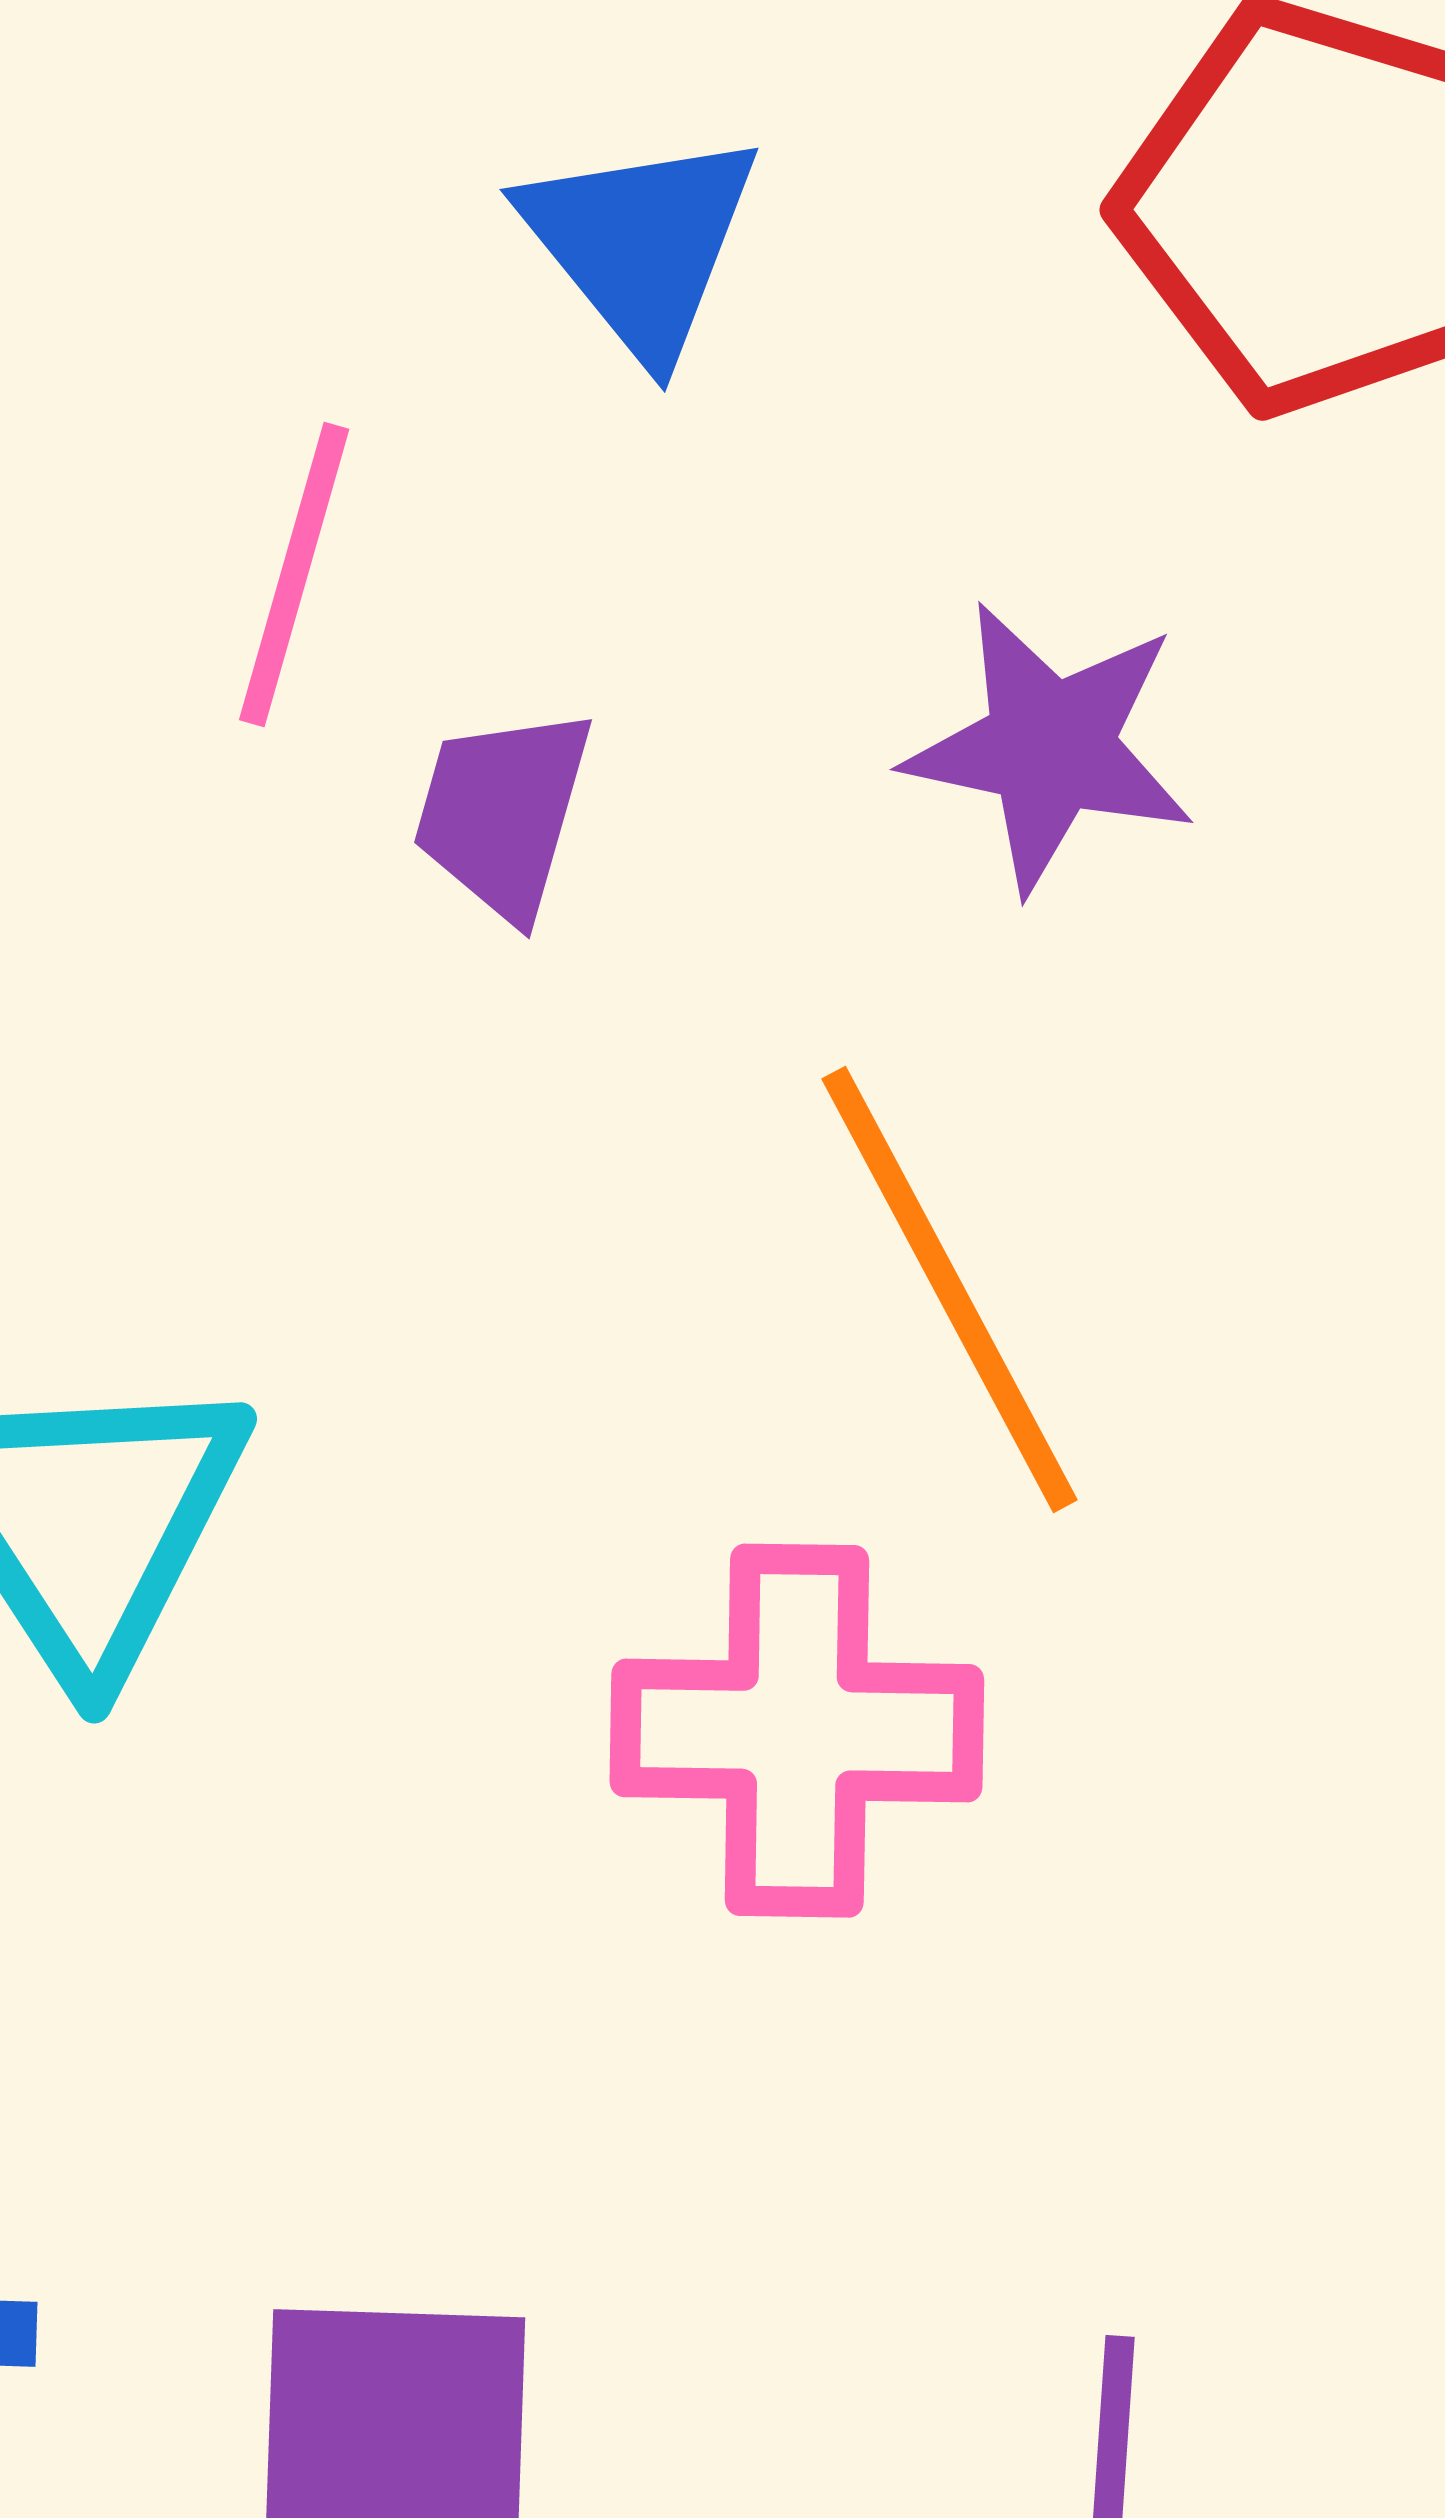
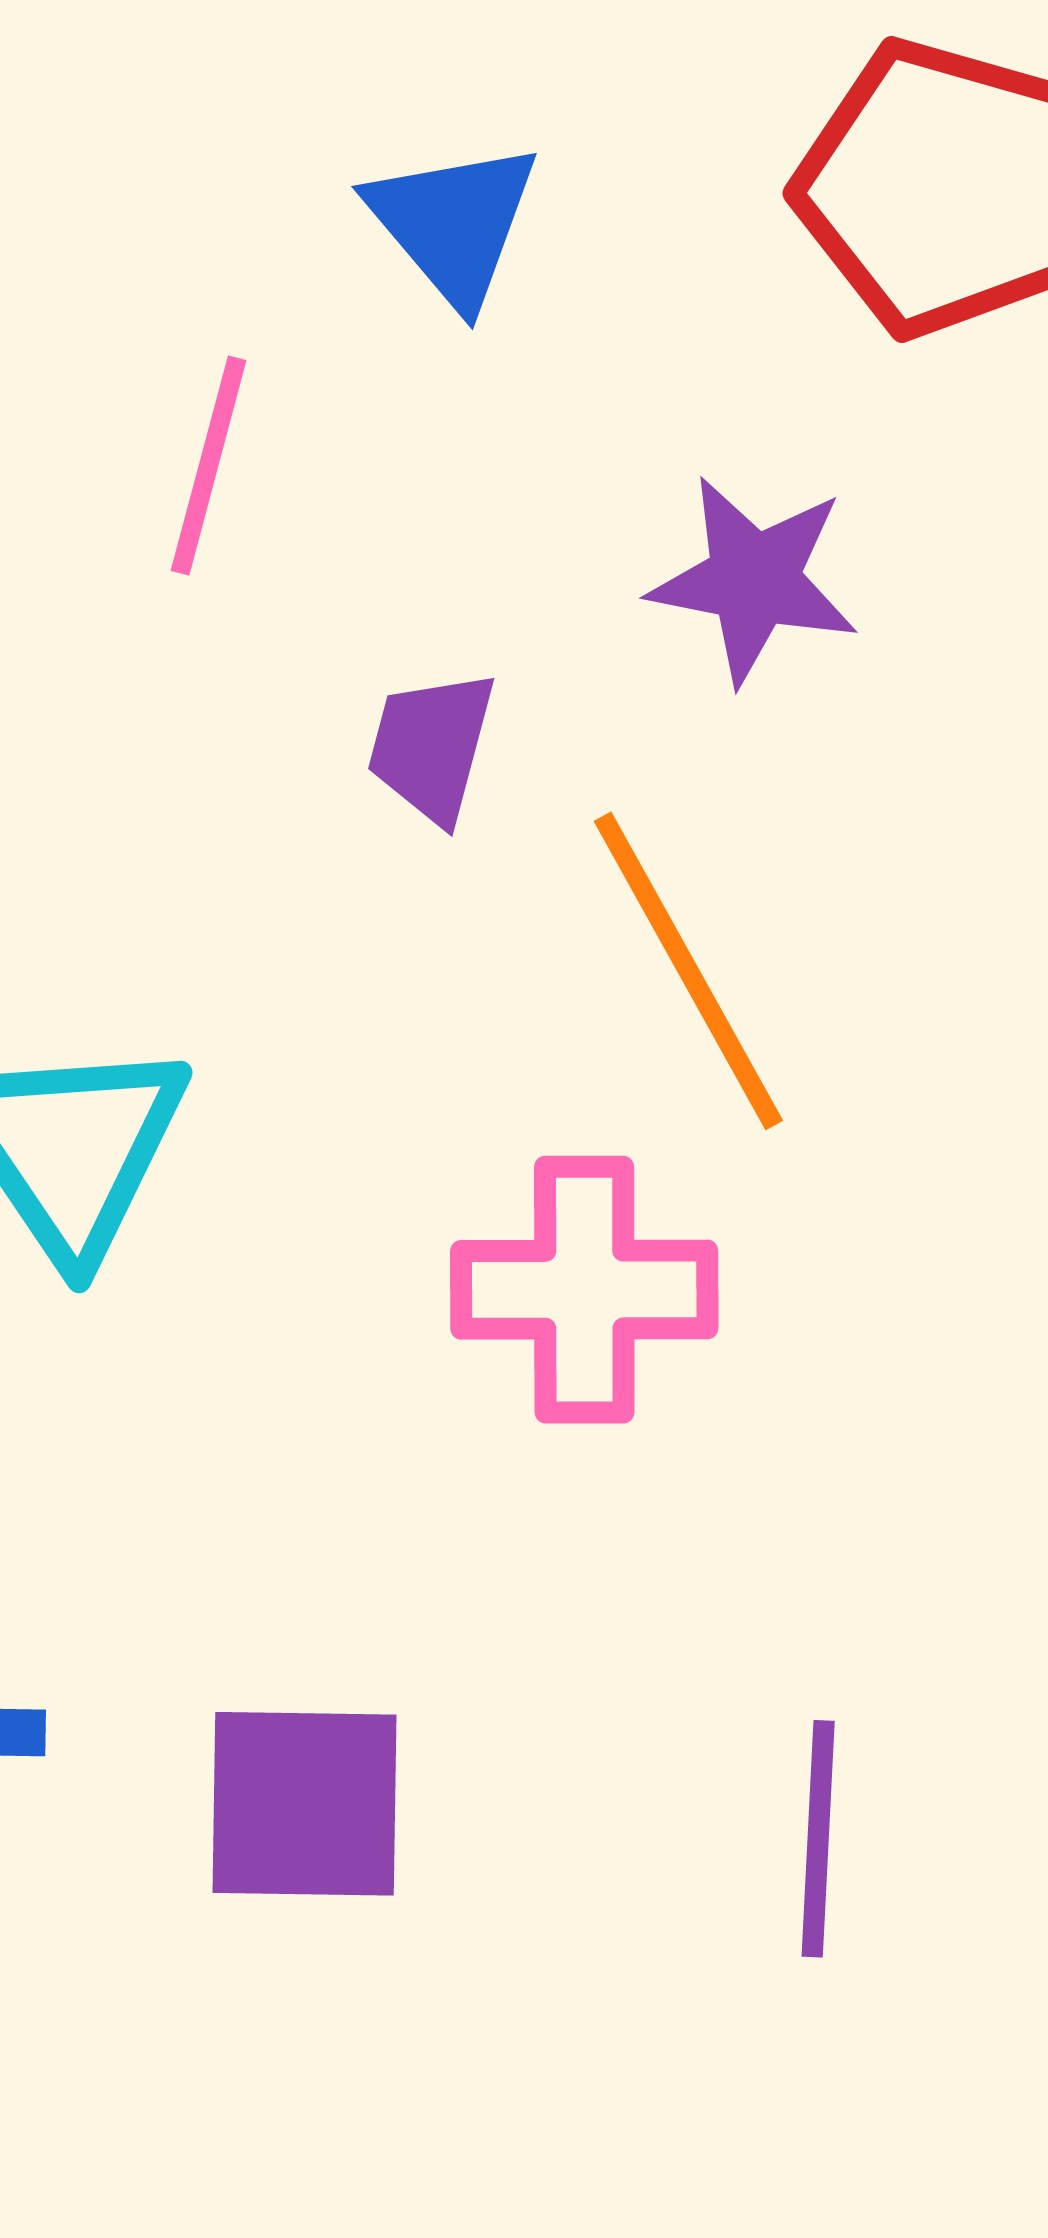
purple trapezoid: (503, 813) -> (431, 746), moved

